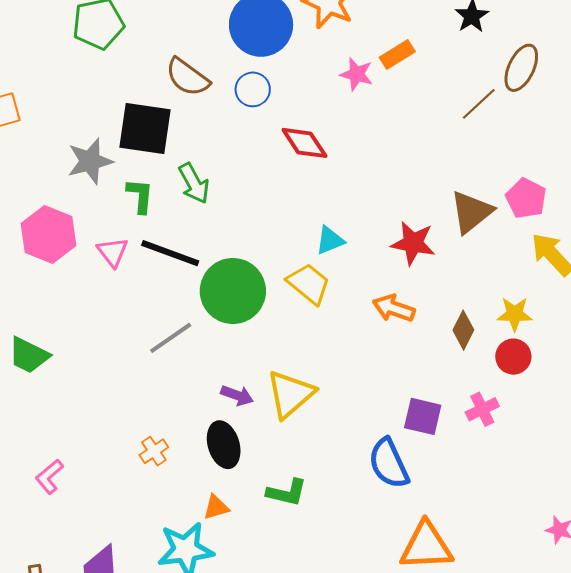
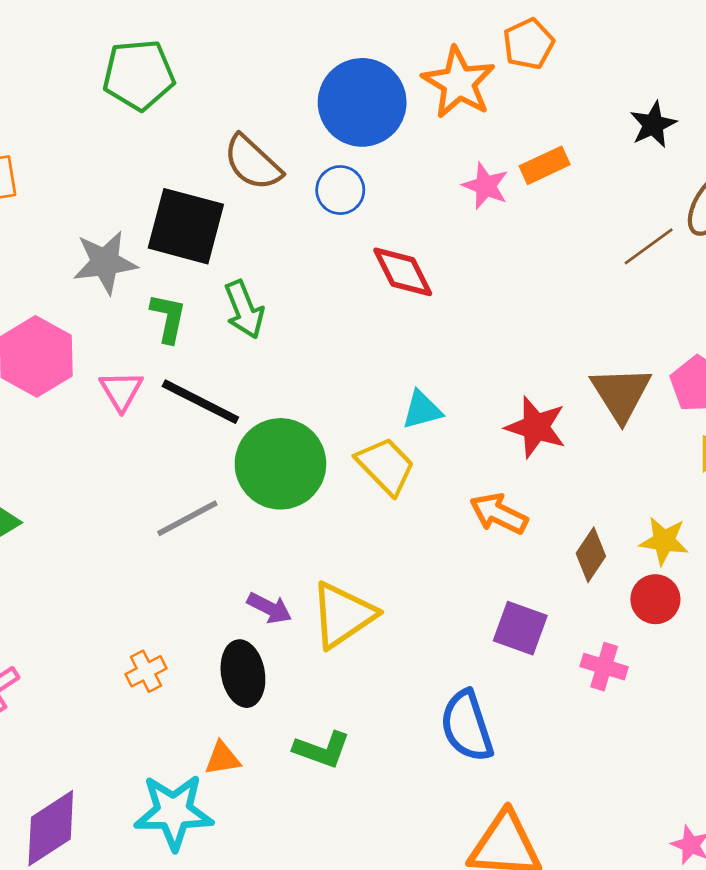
brown triangle: (471, 212) -> (621, 394), turned -30
pink cross: (482, 409) -> (604, 667), turned 36
purple square: (423, 416) -> (520, 628), moved

